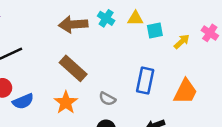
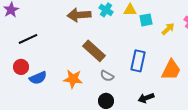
brown rectangle: (73, 68) -> (94, 51), moved
orange star: (66, 103) -> (73, 79), turned -30

